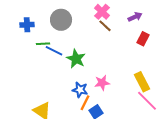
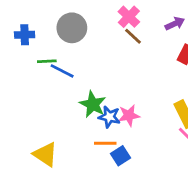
green star: (76, 59) -> (93, 104), moved
blue star: (80, 90) -> (109, 117), moved
orange line: (85, 103) -> (105, 143), turned 63

